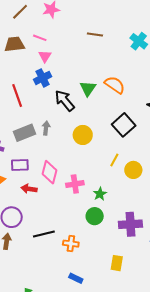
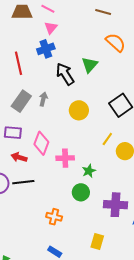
orange semicircle: (115, 85) -> (116, 42), moved
gray rectangle: (25, 133) -> (21, 101), turned -40
black line: (44, 234) -> (23, 182), moved

